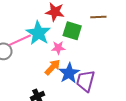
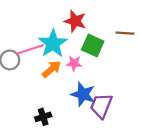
orange arrow: (53, 67) -> (52, 69), moved
blue star: (69, 73) -> (83, 94), turned -30

